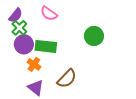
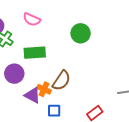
purple circle: (24, 44) -> (14, 74), moved
orange cross: (34, 64) -> (44, 89), moved

